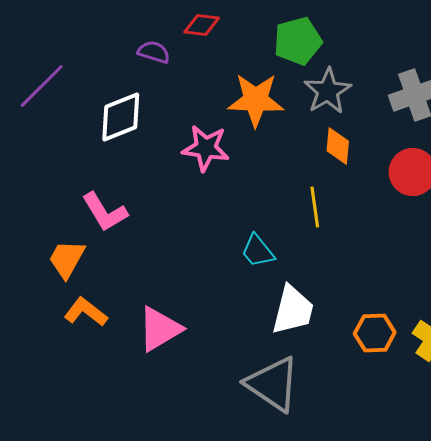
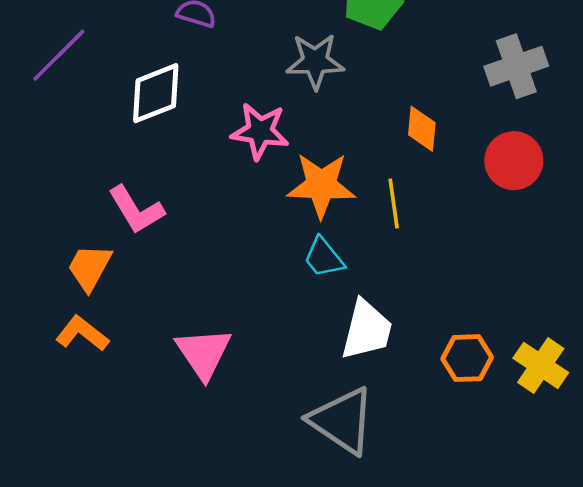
gray star: (328, 91) -> (315, 61), moved, turned 30
orange star: (256, 100) -> (321, 185), moved
orange L-shape: (86, 312) -> (82, 334), moved
pink triangle: (160, 329) -> (204, 353), turned -33

